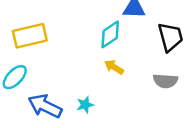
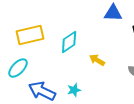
cyan diamond: (110, 34) -> (69, 42), moved

